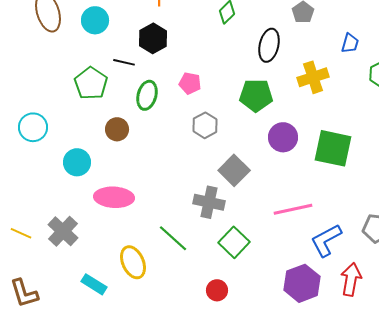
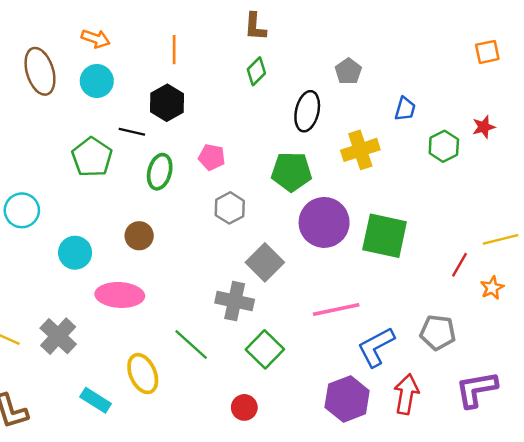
brown circle: (117, 129) -> (139, 236), moved
purple circle: (283, 137) -> (324, 222), size x1.4

